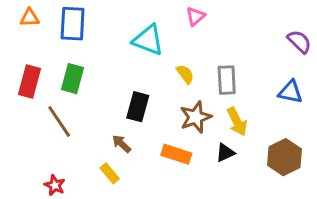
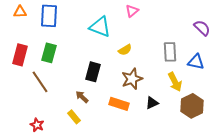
yellow semicircle: (185, 74) -> (125, 50), turned 96
gray rectangle: (227, 80) -> (170, 52), moved
yellow arrow: (237, 122) -> (175, 82), moved

